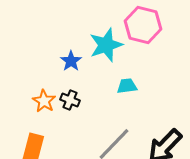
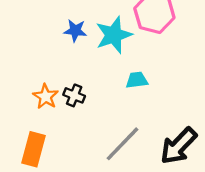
blue star: (71, 61) -> (75, 31), moved, turned -30

